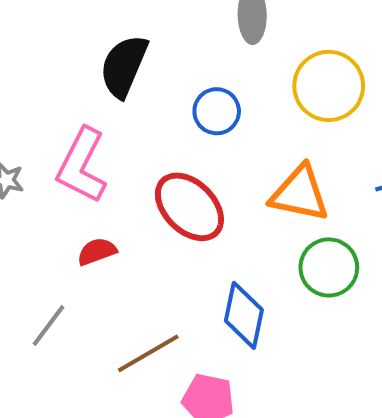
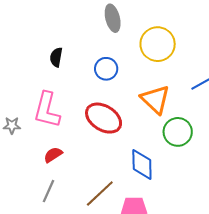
black semicircle: (124, 66) -> (56, 57), size x0.6
orange triangle: (300, 194) -> (155, 99), turned 44
red semicircle: (97, 252) -> (53, 155), moved

